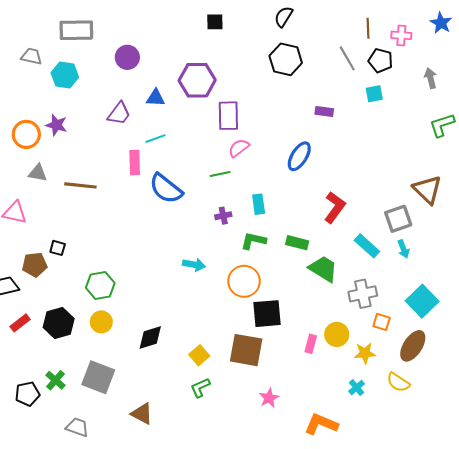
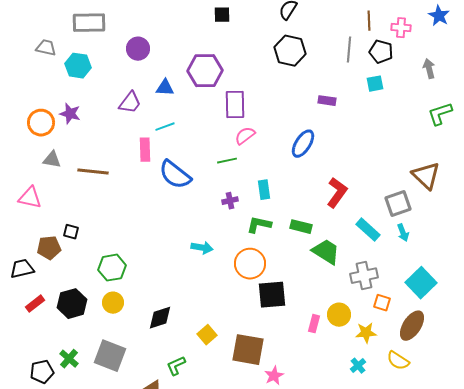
gray line: (347, 58) -> (349, 50), turned 35
brown square: (246, 350) -> (248, 350), moved
green L-shape: (200, 388) -> (176, 366), moved

